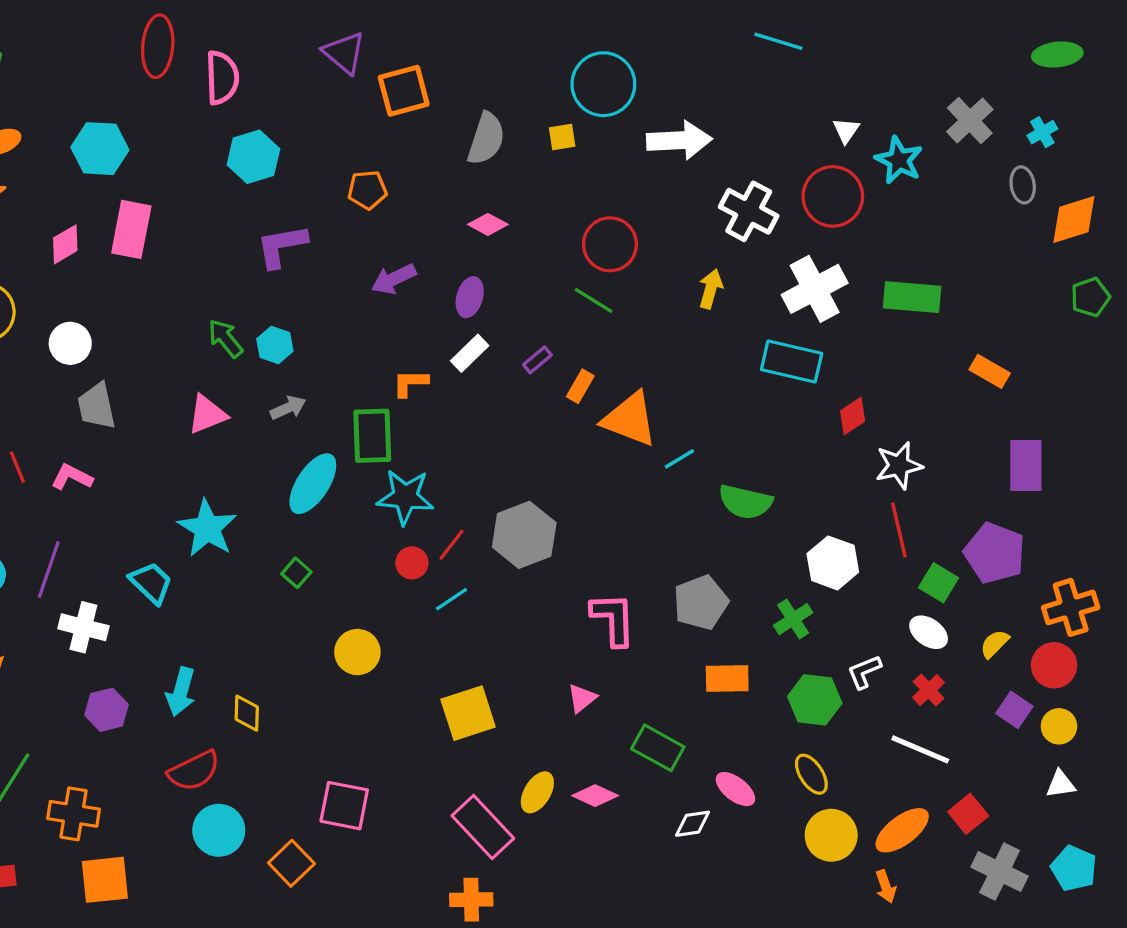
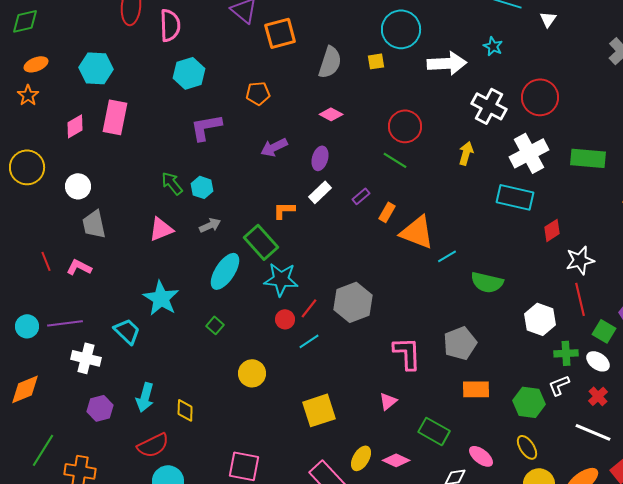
white triangle: (846, 130) -> (548, 19), moved
cyan star: (899, 160) -> (493, 46), moved, size x0.7
green rectangle: (372, 436) -> (261, 242), turned -40
purple line: (49, 569) -> (65, 323), turned 64
green cross: (793, 619) -> (566, 353), moved, turned 30

